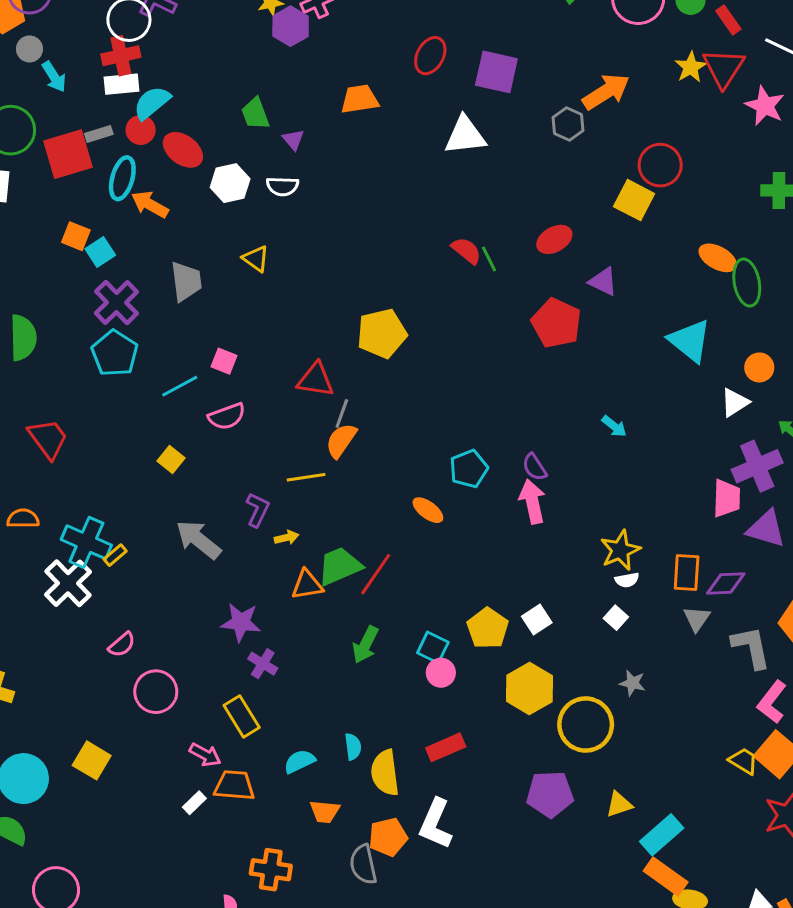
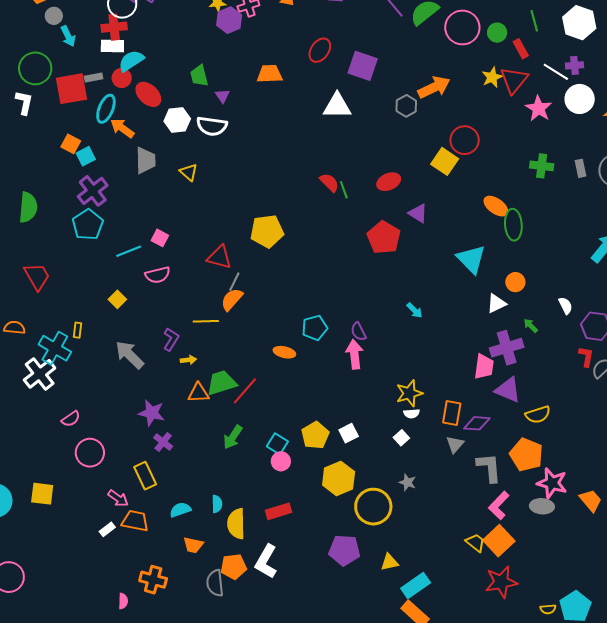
white semicircle: (282, 186) -> (212, 126), size x1.4
gray trapezoid: (186, 281) -> (146, 160), moved
orange ellipse: (428, 510) -> (284, 352), turned -30
yellow rectangle: (115, 555) -> (78, 330), moved, turned -49
yellow square: (92, 760) -> (42, 494), turned -30

